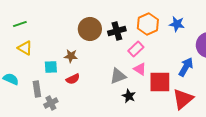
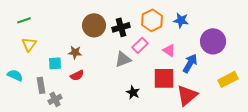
yellow triangle: (25, 48) -> (29, 44), turned 35
pink triangle: (140, 69) -> (169, 50), moved
gray triangle: (118, 76) -> (123, 59), moved

